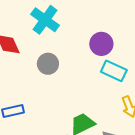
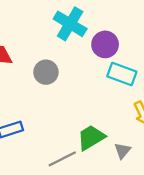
cyan cross: (45, 20) -> (70, 24), moved

